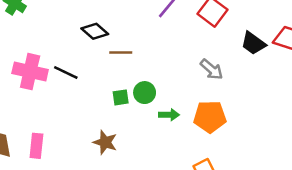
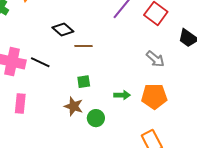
green circle: (145, 93) -> (96, 118), moved
brown star: (105, 142) -> (74, 106), moved
pink rectangle: (36, 146) -> (20, 104), moved

